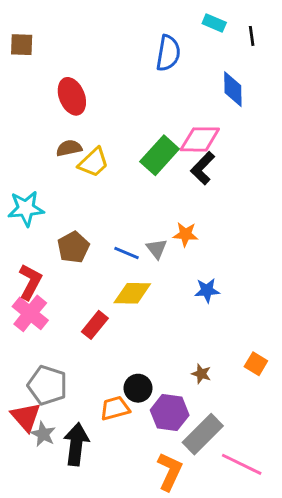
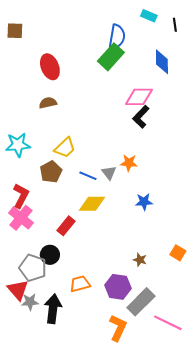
green rectangle: (160, 155) -> (111, 57), moved
yellow trapezoid: (93, 162) -> (65, 148), moved
black circle: (138, 388) -> (50, 255), moved
gray star: (43, 434) -> (30, 302), turned -30

